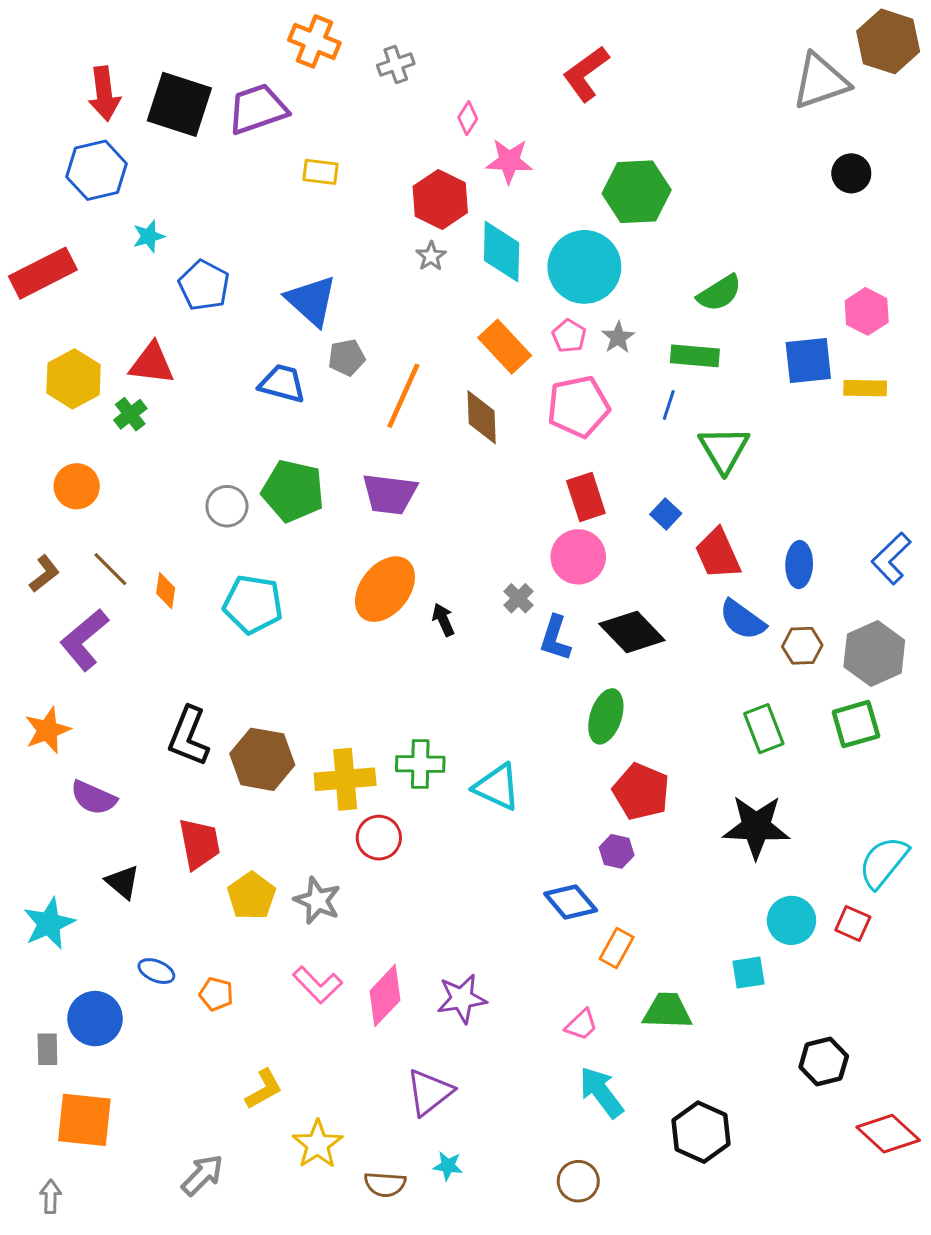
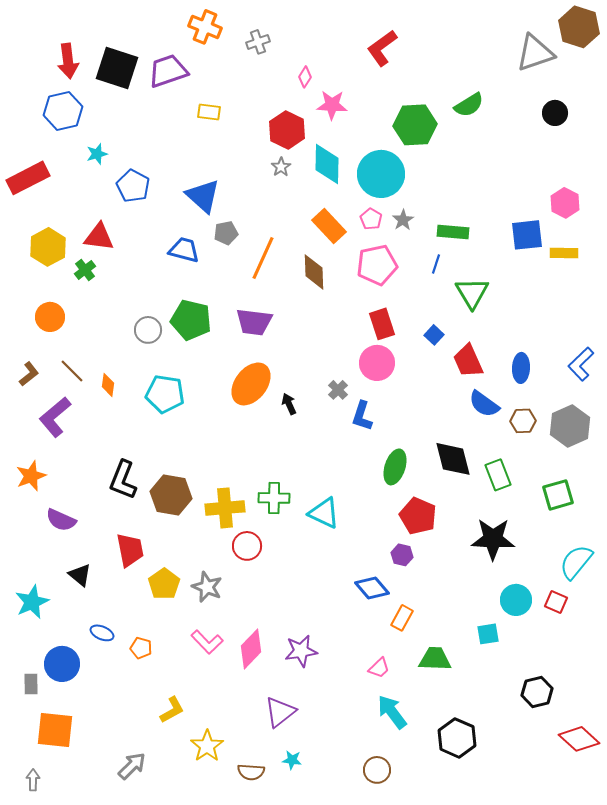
green semicircle: (719, 293) -> (469, 105), moved
black diamond: (632, 632) -> (453, 459), moved, turned 30
green square: (856, 724) -> (558, 495), moved

